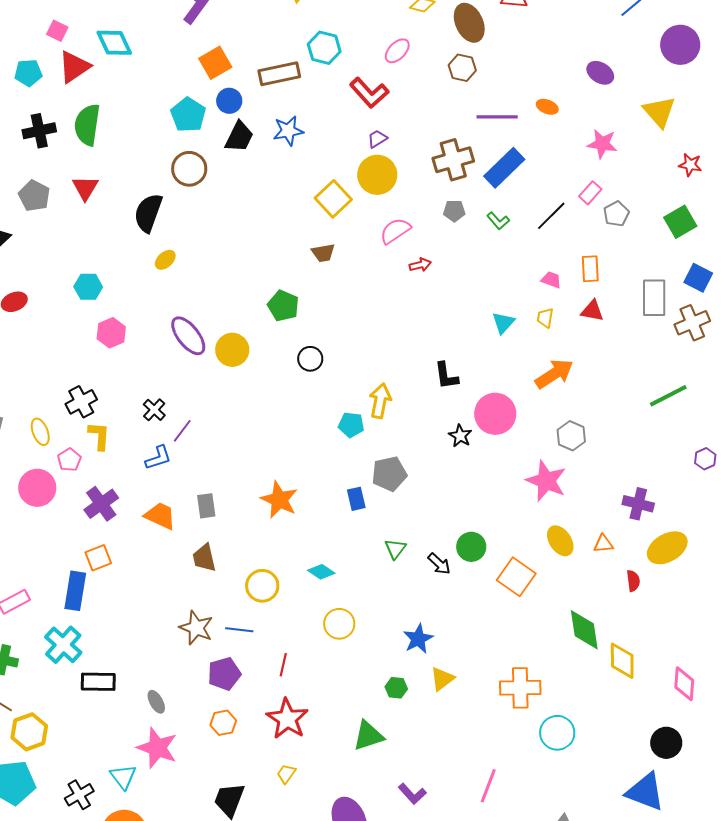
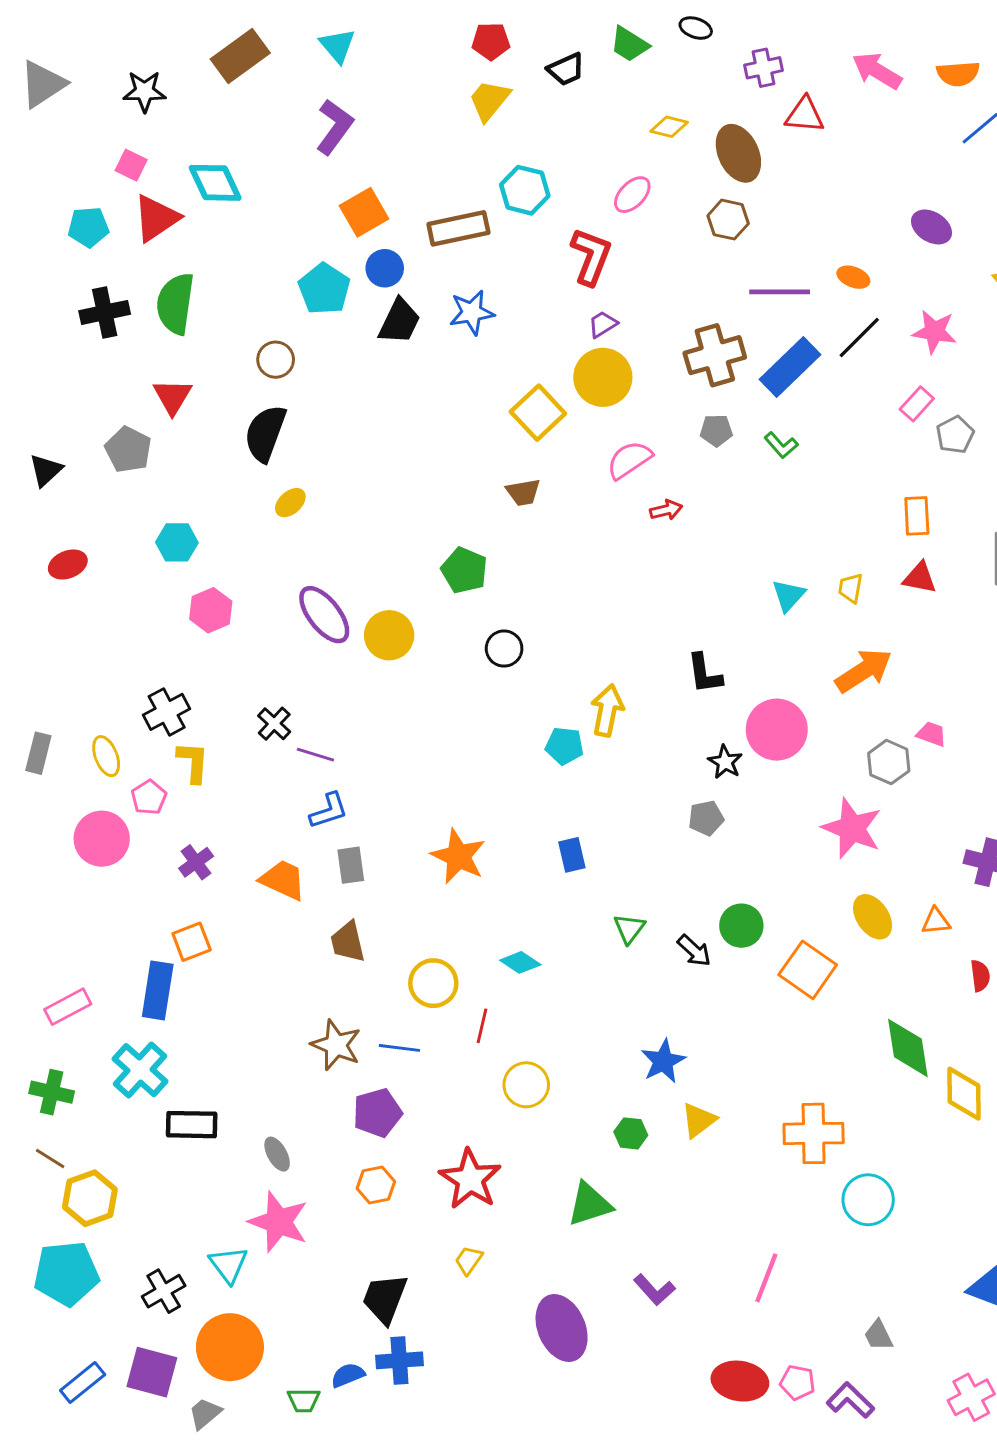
red L-shape: (369, 93) -> (591, 256), turned -117
brown circle: (189, 169) -> (276, 360), moved, size x0.7
gray pentagon: (34, 196) -> (128, 450), moved
black line: (551, 216) -> (859, 338), moved
pink trapezoid: (551, 280) -> (932, 734), moved
purple line: (182, 431) -> (315, 755), turned 70
blue L-shape: (158, 458) -> (329, 811), moved
gray pentagon: (389, 474) -> (706, 818), moved, size x0.7
purple cross: (101, 504) -> (196, 862), size x0.7
yellow circle: (339, 624) -> (526, 1085), moved
red line: (283, 665) -> (482, 1026), moved

